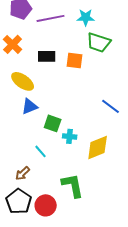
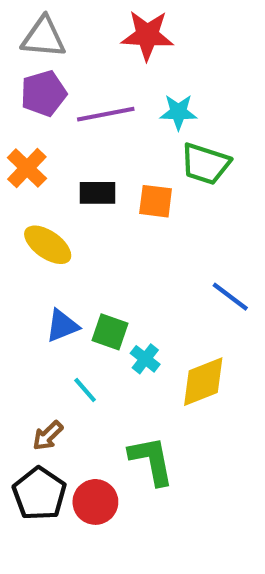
blue triangle: (30, 106) -> (62, 326), moved
cyan cross: (70, 136) -> (145, 359), turned 32

